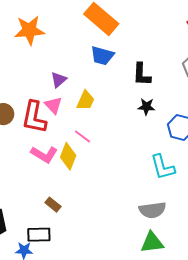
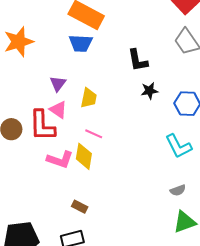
blue trapezoid: (102, 56) -> (81, 43), moved
gray semicircle: (152, 210) -> (178, 190), size x0.6

